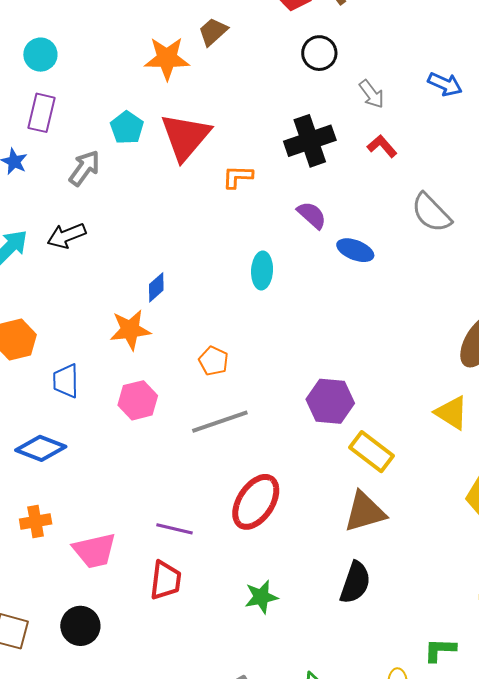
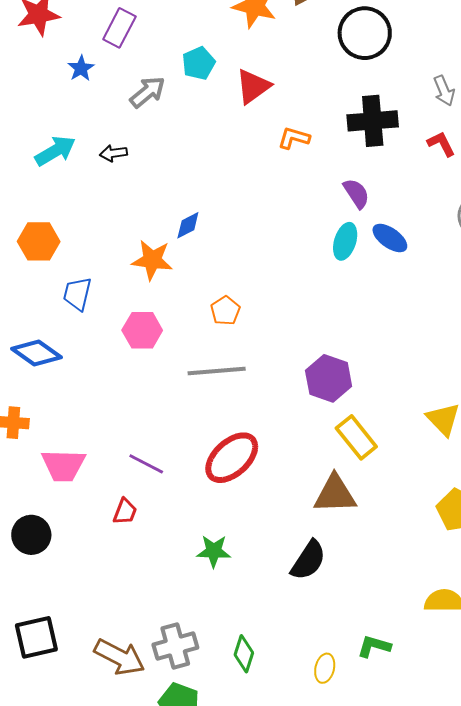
black circle: (319, 53) -> (365, 33), moved, size x1.5
red triangle: (185, 137) -> (253, 86), size x0.7
black arrow: (66, 236) -> (113, 153), size x0.7
cyan ellipse: (262, 270) -> (345, 241), moved
red trapezoid: (166, 580) -> (125, 512), size x0.7

